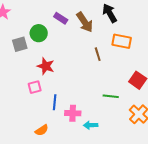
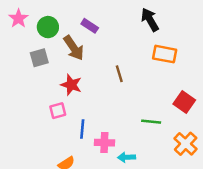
brown arrow: (85, 22) -> (74, 48), moved
green circle: (39, 33) -> (48, 27), moved
brown line: (98, 54) -> (119, 74), moved

